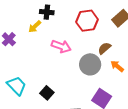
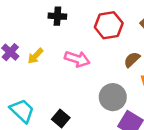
yellow arrow: (35, 27) -> (35, 56), moved
gray circle: (90, 64) -> (113, 97), moved

